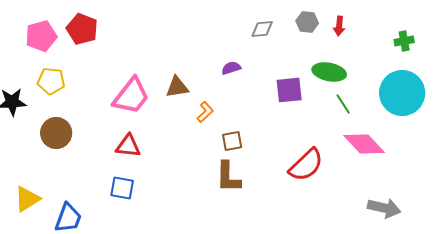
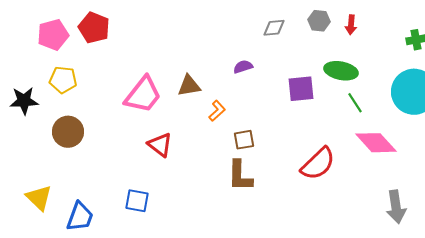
red triangle: (128, 146) -> (160, 145), moved, turned 32
blue square: (122, 188) -> (137, 201), moved
yellow triangle: (27, 199) -> (39, 198), turned -44
gray arrow: (384, 208) -> (396, 207), turned 68

